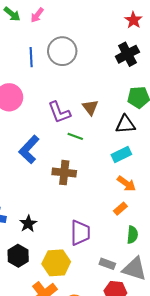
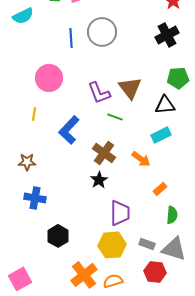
brown triangle: (90, 107) -> (130, 88), size x1.4
brown cross: (64, 173) -> (104, 153), turned 30
orange arrow: (126, 184) -> (141, 159), moved
black star: (28, 224) -> (99, 180), moved
yellow hexagon: (56, 263) -> (112, 245), moved

